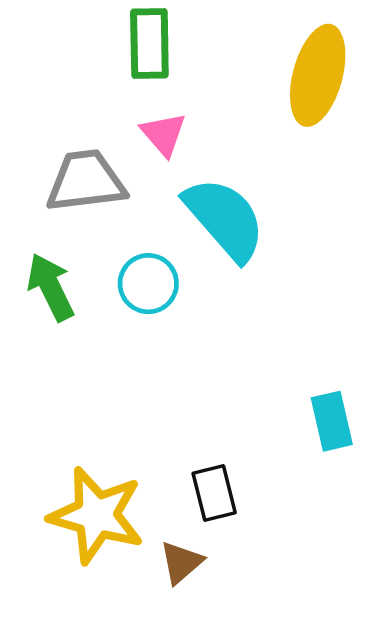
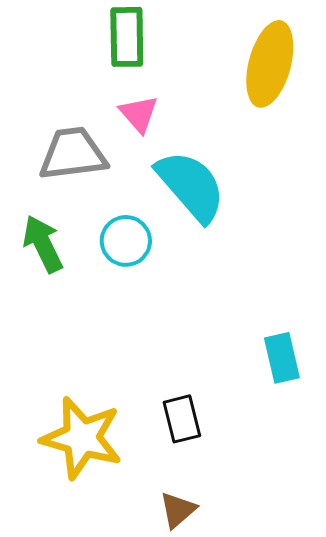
brown triangle: (181, 562) -> (178, 510), moved

